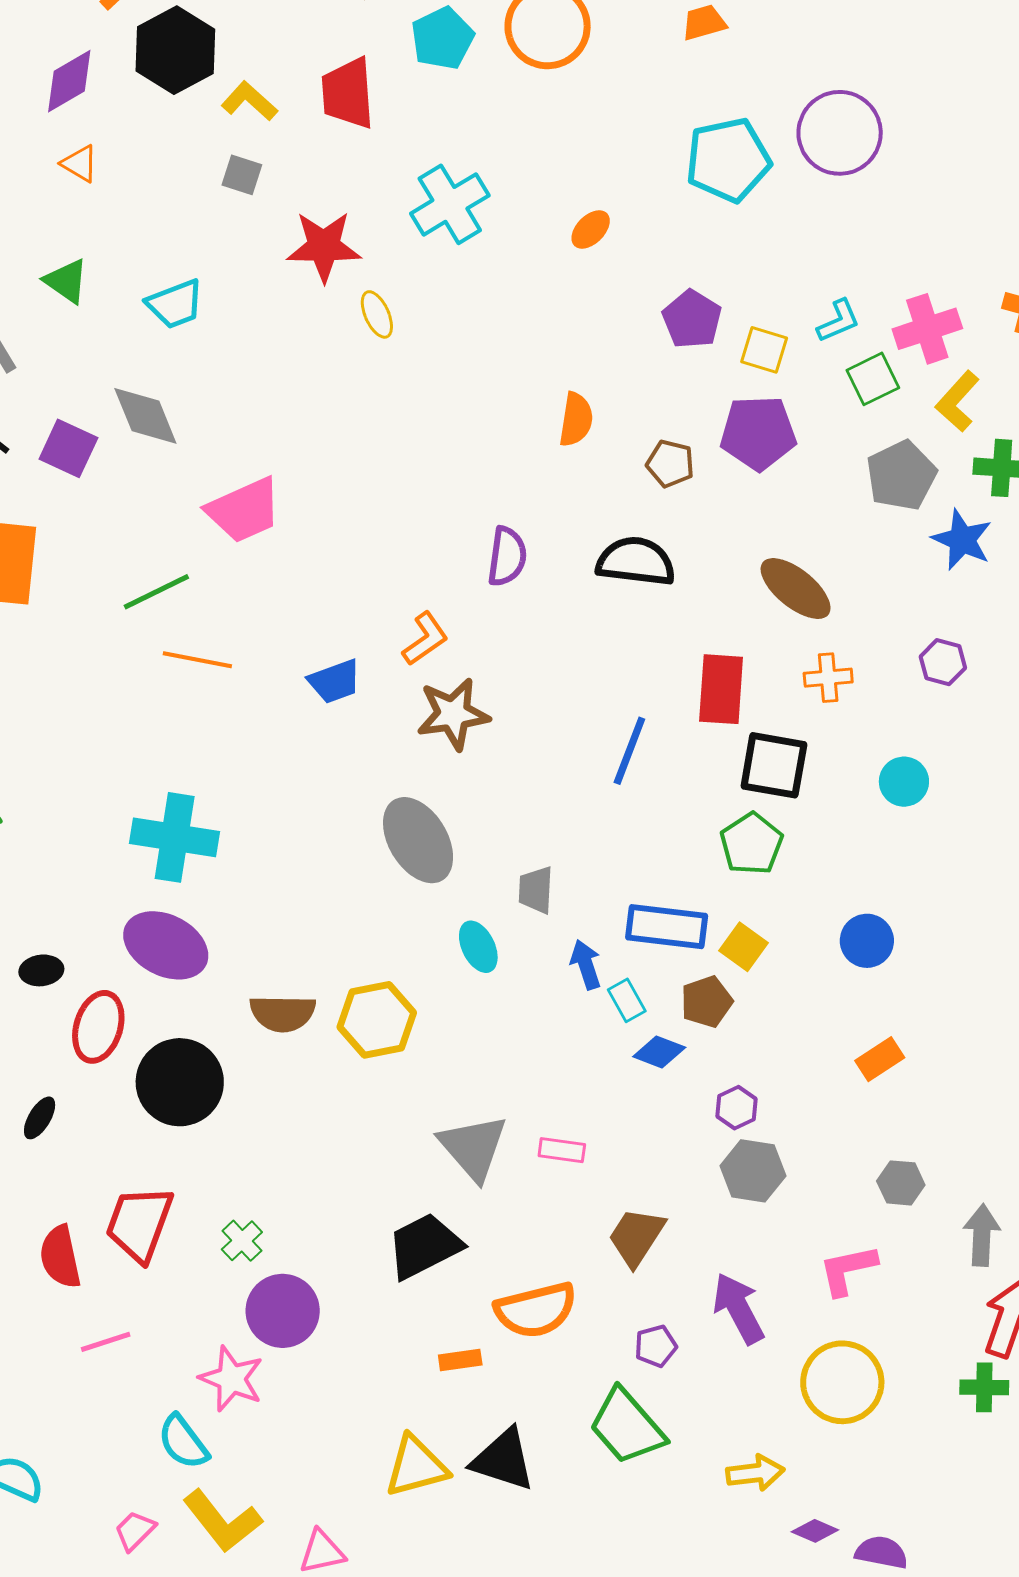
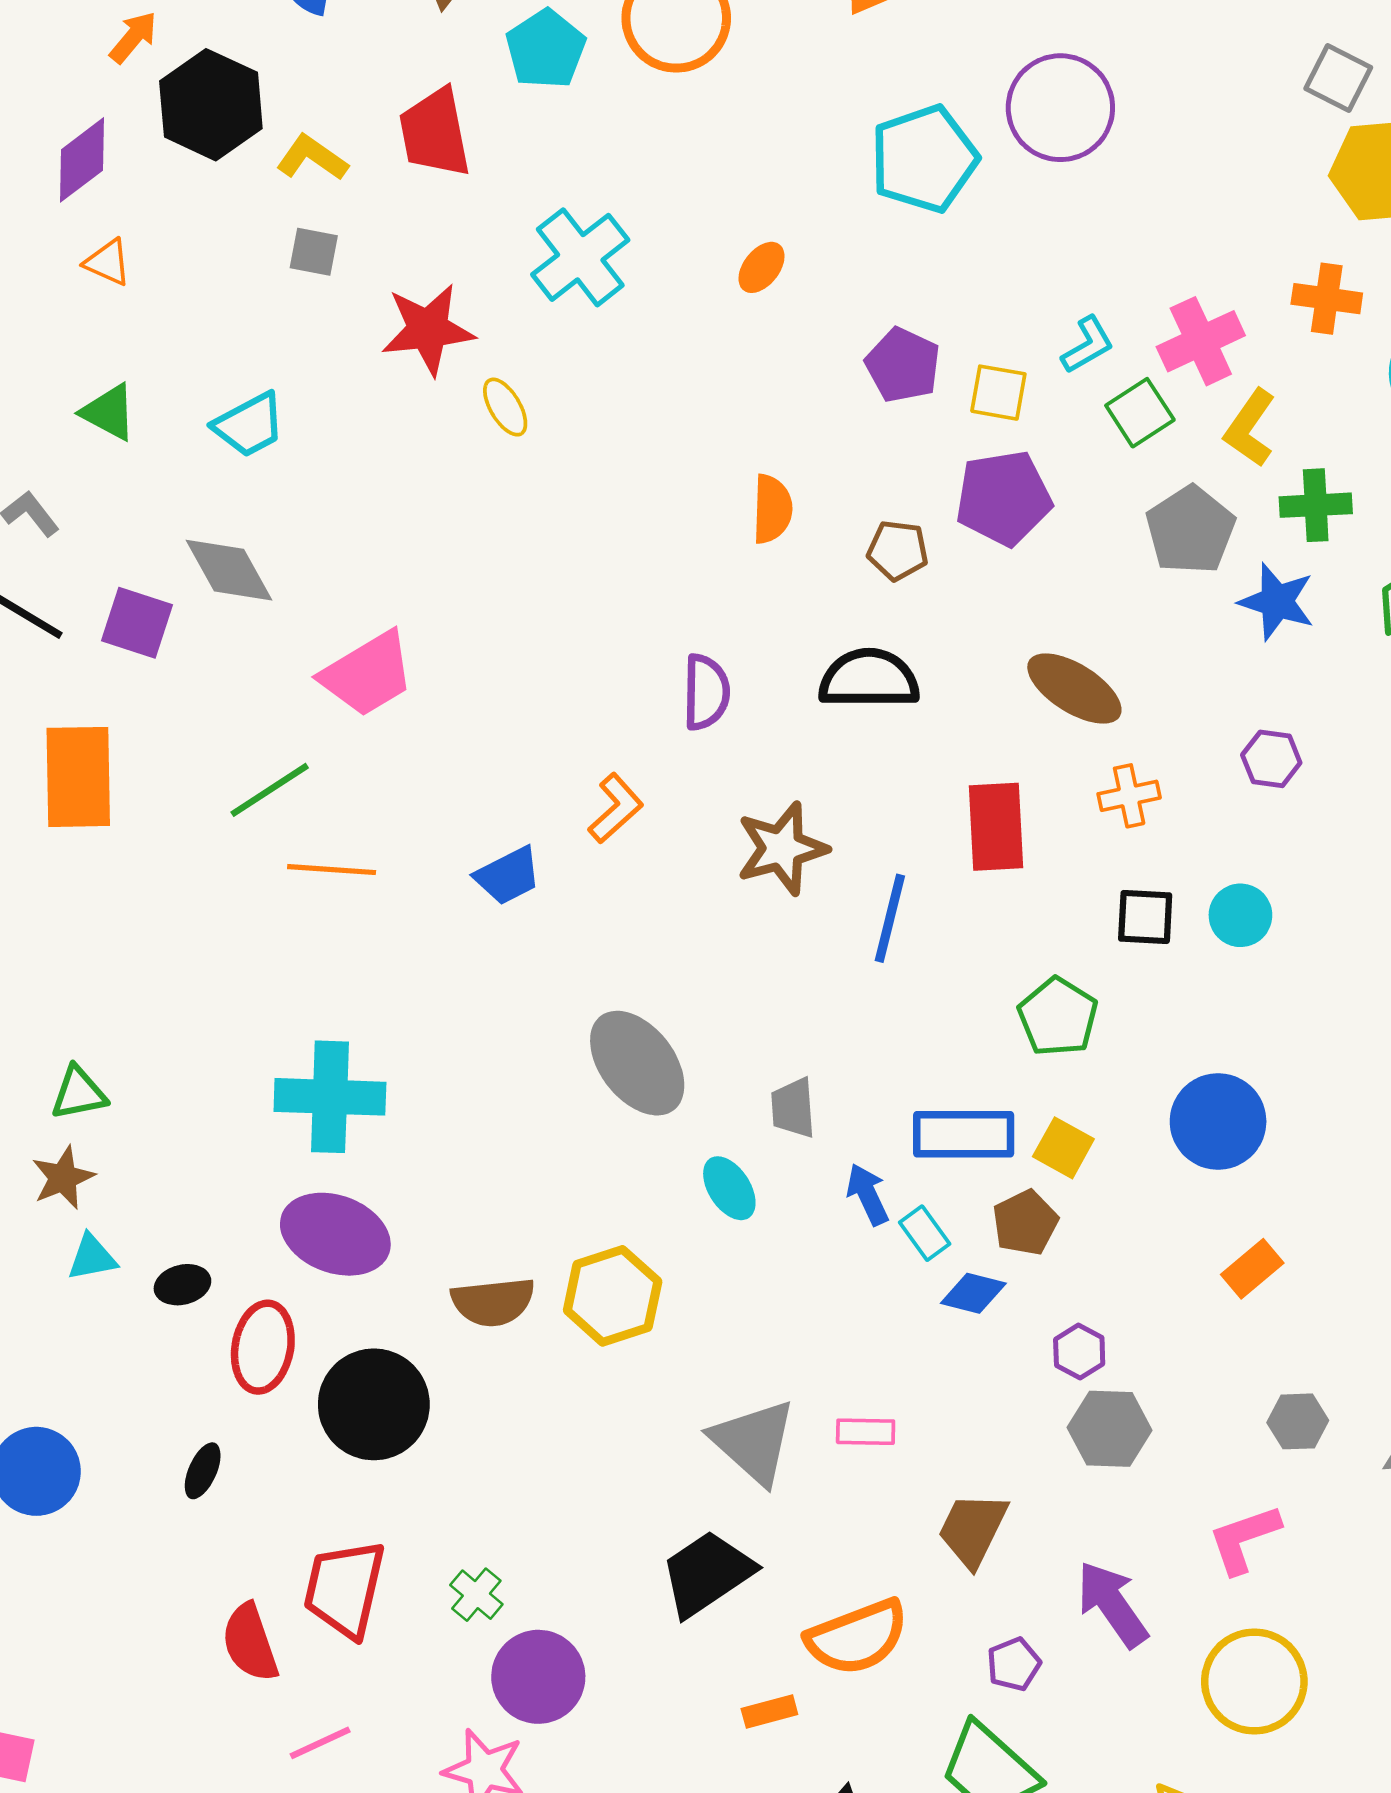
brown star: (453, 714) -> (782, 848), moved
black square: (774, 765) -> (1145, 917), moved, size x0.7
blue circle: (867, 941) -> (1218, 1121), size x1.4

